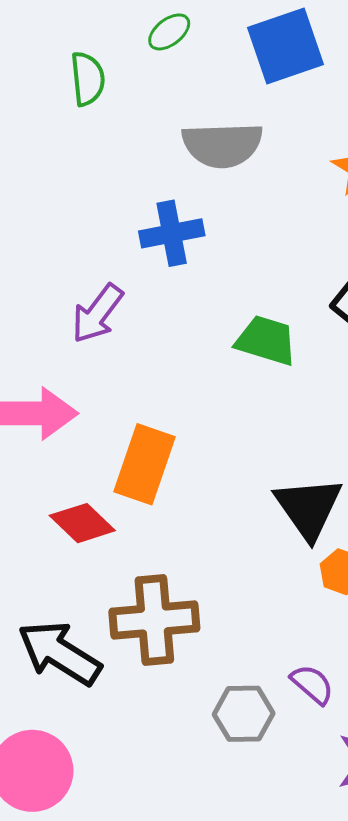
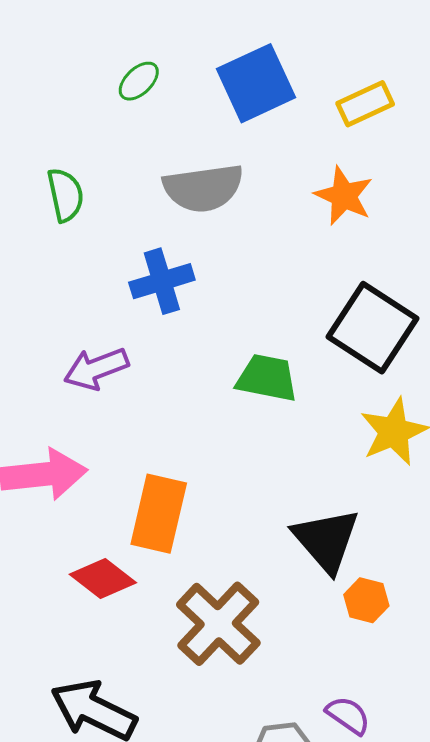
green semicircle: (88, 79) -> (65, 195), moved
purple arrow: (97, 314) -> (96, 369), turned 38
brown cross: (154, 620) -> (218, 624), moved, turned -36

